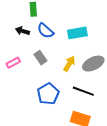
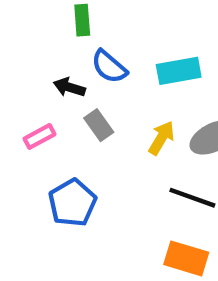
black arrow: (22, 31) -> (69, 87), moved
blue pentagon: (48, 94) -> (72, 203), moved

